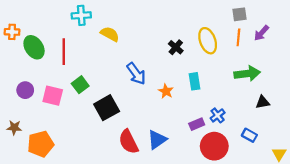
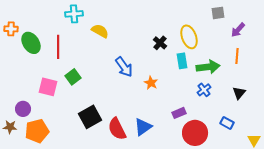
orange line: (238, 37) -> (237, 56), moved
green arrow: (247, 74) -> (208, 67), moved
cyan rectangle: (194, 81) -> (182, 61), moved
purple circle: (25, 90) -> (23, 109), moved
black triangle: (263, 102) -> (239, 93), turned -40
black square: (107, 108) -> (90, 117), moved
blue cross: (218, 115) -> (204, 90), moved
brown star: (14, 127) -> (10, 127), moved

